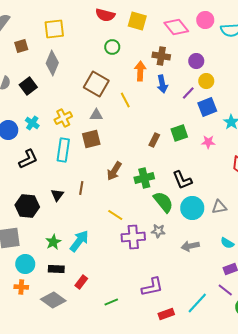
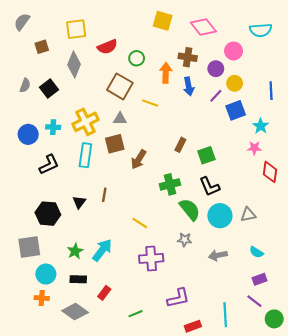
red semicircle: (105, 15) -> (107, 47), moved, turned -36
pink circle: (205, 20) -> (234, 51), moved
green circle: (112, 47) -> (137, 58), moved
purple circle: (196, 61) -> (216, 69), moved
yellow line: (125, 100) -> (150, 103), turned -42
yellow cross: (63, 118) -> (85, 122), size x1.4
cyan cross: (32, 123) -> (53, 127), turned -32
green square: (179, 133) -> (206, 155), moved
pink star: (208, 142) -> (254, 148), moved
brown arrow: (114, 171) -> (139, 159), moved
purple cross: (133, 237) -> (151, 258), moved
cyan line: (197, 303) -> (225, 315), turned -45

